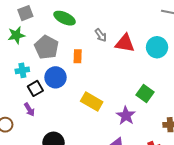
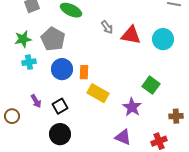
green star: (16, 35) -> (23, 39), moved
orange rectangle: (78, 56) -> (84, 72), moved
black square: (35, 88) -> (60, 106), moved

